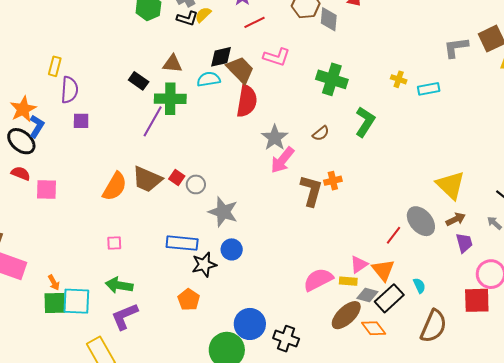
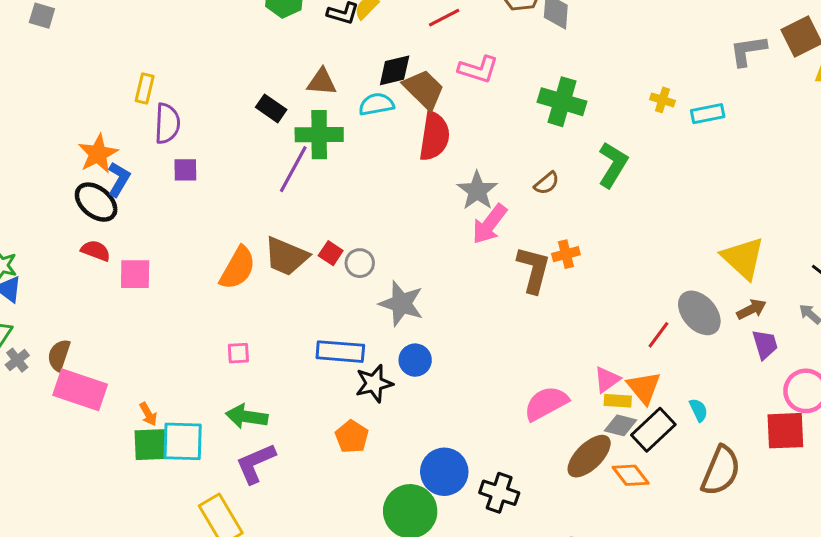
yellow rectangle: (348, 281) -> (618, 401), moved

